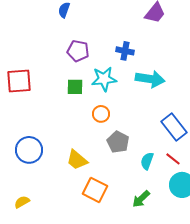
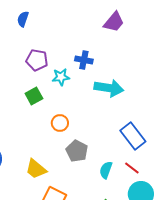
cyan star: (104, 79) -> (61, 77), moved, size x0.7
green square: (75, 87) -> (34, 96), turned -30

